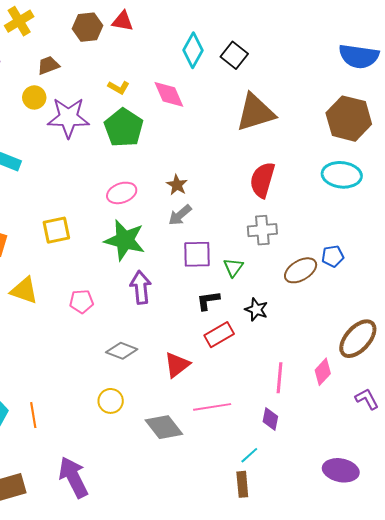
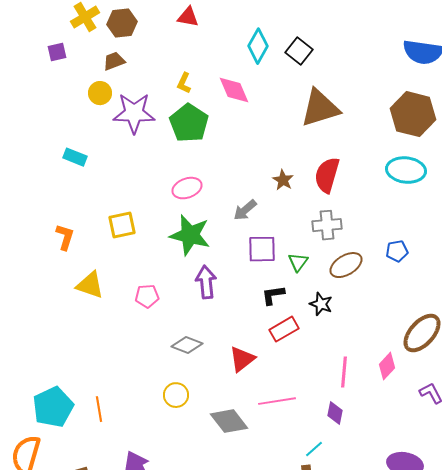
brown hexagon: (88, 27) -> (122, 23), moved
yellow L-shape: (119, 87) -> (184, 83), turned 85
brown star: (177, 185) -> (283, 180), moved
brown ellipse: (301, 270) -> (346, 265), moved

